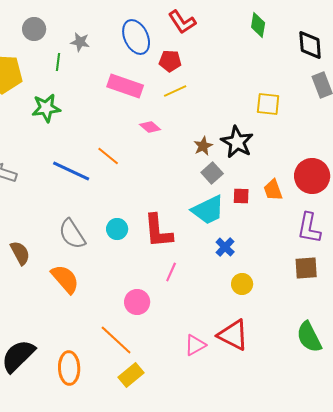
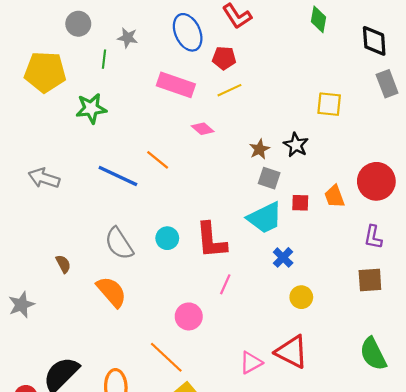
black star: (237, 142) -> (296, 145), size x0.7
gray square: (212, 173) -> (269, 178), turned -30
purple L-shape: (309, 228) -> (373, 237), size x0.7
brown semicircle: (20, 253) -> (63, 264), size x0.7

